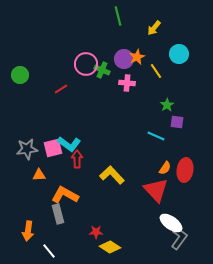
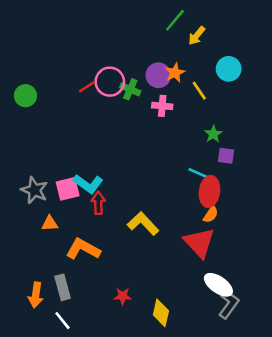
green line: (118, 16) -> (175, 20), moved, turned 54
red line: (61, 89) -> (87, 87), moved
gray star: (27, 149) -> (34, 190), turned 30
red ellipse: (185, 170) -> (209, 191), moved
gray rectangle: (58, 214) -> (63, 287), moved
yellow diamond: (110, 247) -> (161, 313), moved, turned 70

